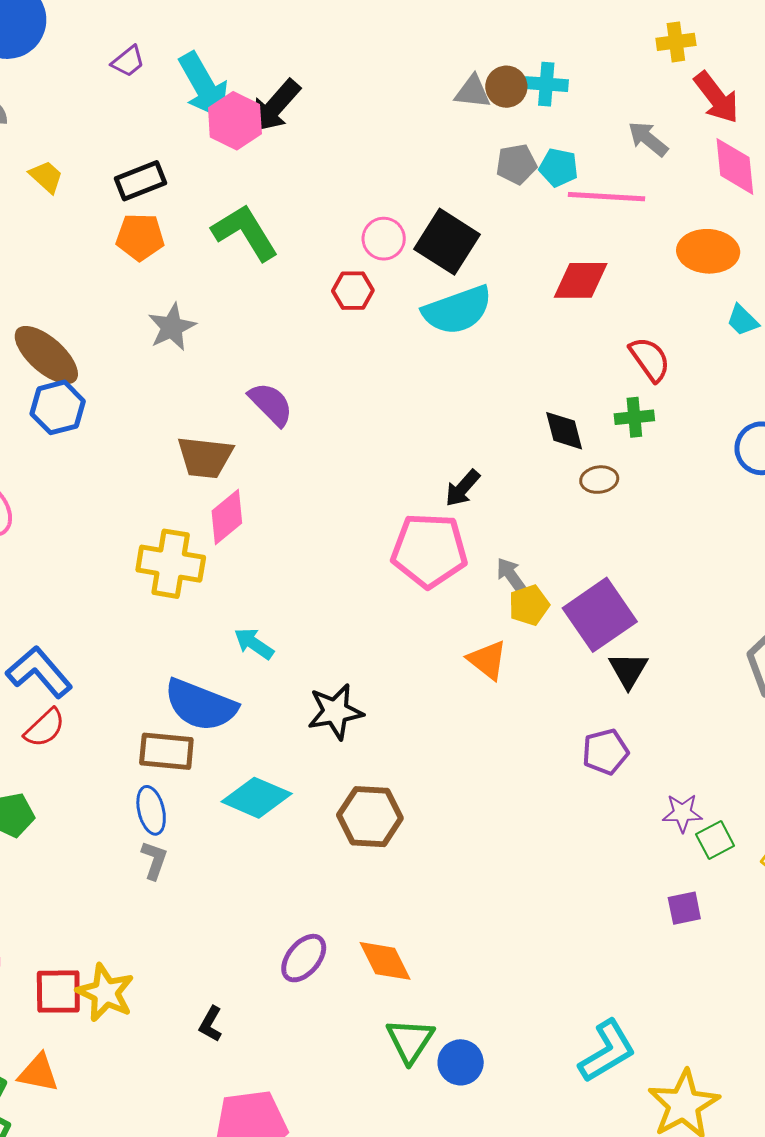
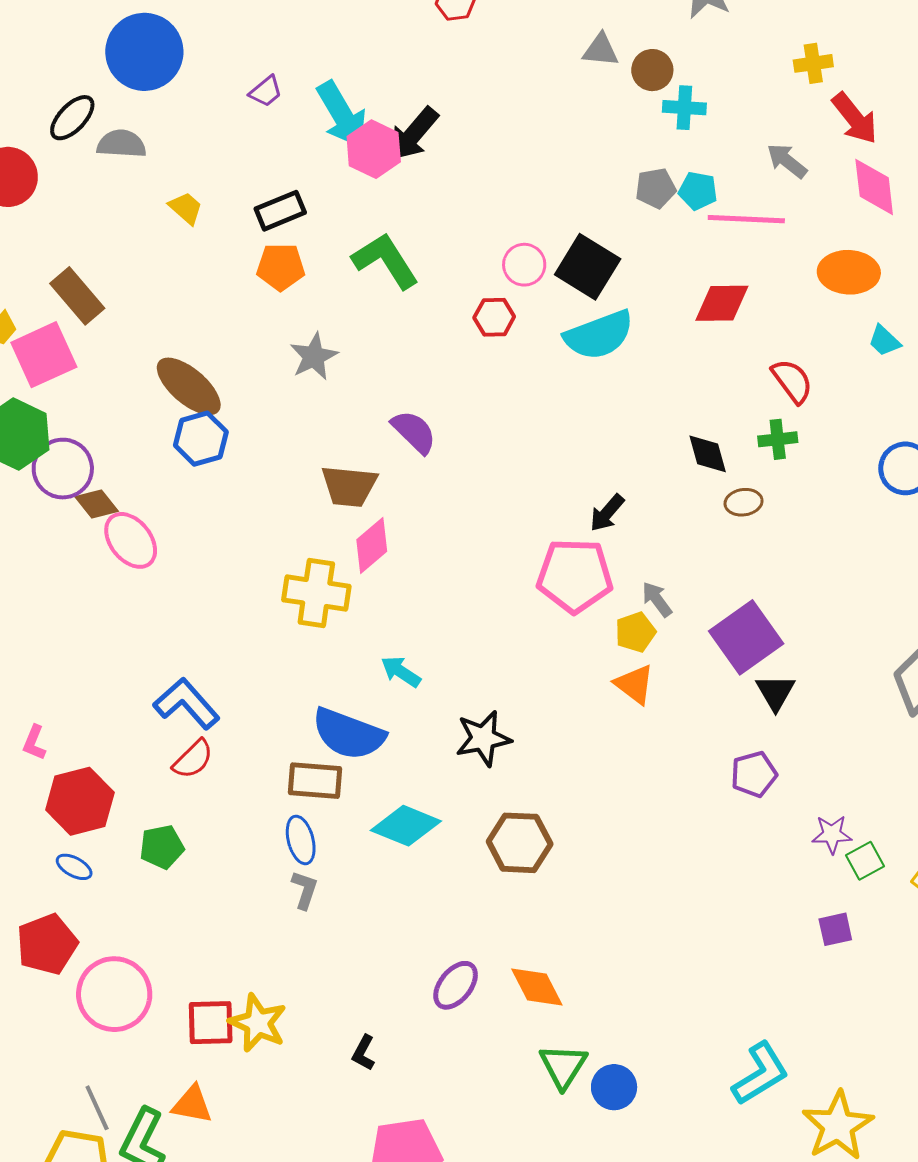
brown circle: (506, 87) -> (652, 70), moved
gray triangle: (473, 92) -> (601, 50), moved
yellow pentagon: (529, 605) -> (635, 632), moved

